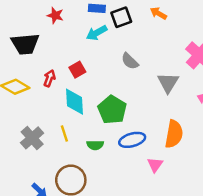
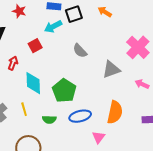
red square: (77, 70) -> (35, 46), moved
gray triangle: (168, 83) -> (111, 69), turned 36

